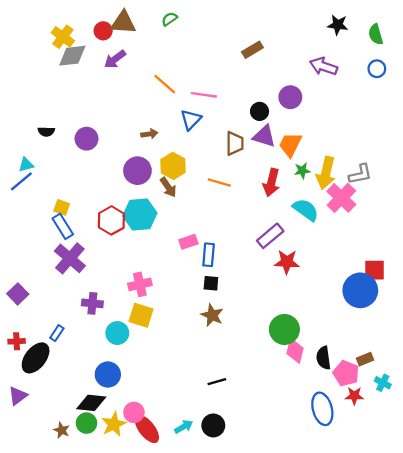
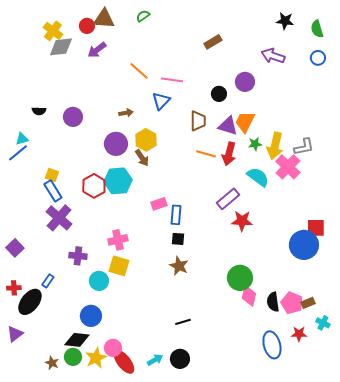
purple triangle: (264, 136) -> (228, 126), moved
orange line: (219, 183) -> (206, 154), moved
pink pentagon: (346, 373) -> (292, 303), moved

